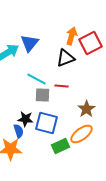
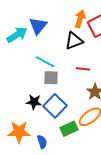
red line: (62, 86) -> (83, 69), moved
blue square: (46, 123) -> (55, 106), turned 30
blue semicircle: (18, 131) -> (42, 142), moved

